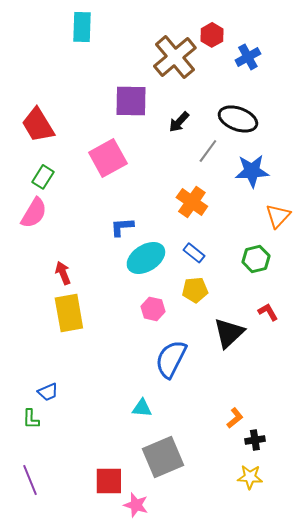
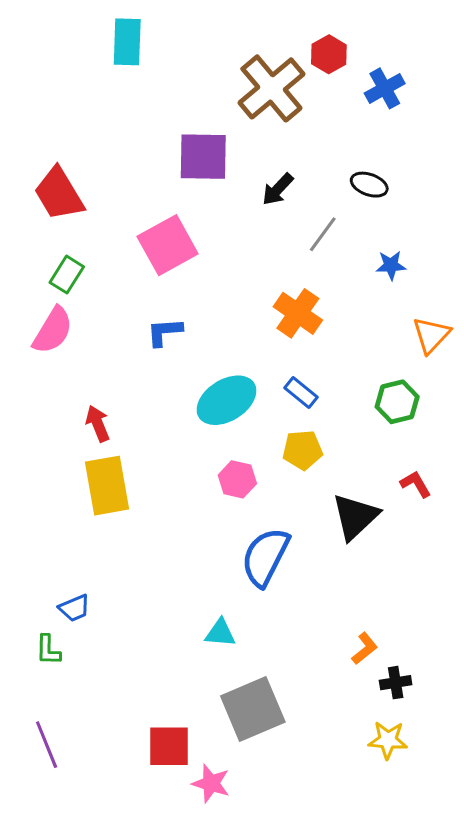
black ellipse: (238, 119) -> (369, 185), size x0.6
blue star: (252, 171) -> (391, 265), size x0.6
blue L-shape: (122, 227) -> (164, 332), moved

